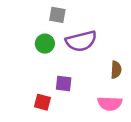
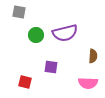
gray square: (57, 15) -> (19, 12), moved
red square: (42, 102) -> (25, 82), moved

